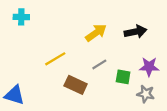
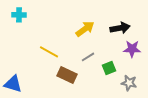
yellow line: (55, 59) -> (49, 52), turned 60
purple star: (149, 67) -> (132, 49), moved
green square: (123, 77) -> (109, 68), turned -32

